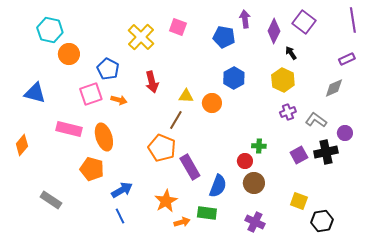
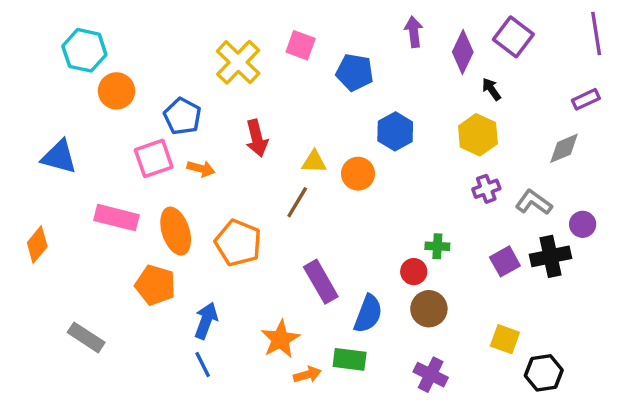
blue pentagon: (224, 37) -> (355, 72), moved
orange pentagon: (162, 148) -> (238, 243), moved
blue arrow: (122, 190) -> (206, 321), turned -40

